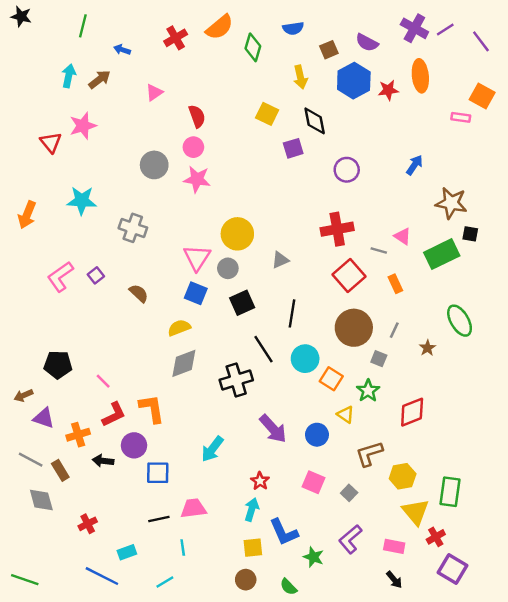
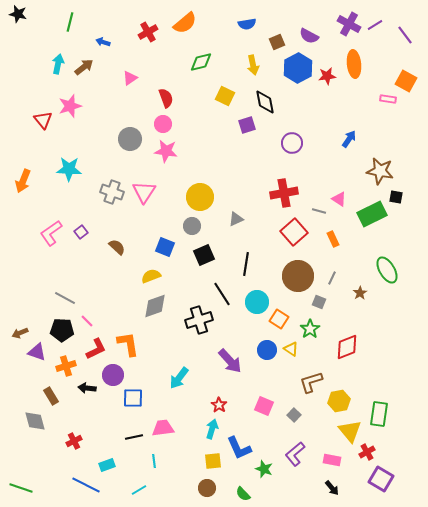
green diamond: (253, 47) -> (201, 62), moved, turned 60
pink triangle: (197, 258) -> (144, 192), moved
black pentagon: (58, 365) -> (62, 330), moved
blue circle: (317, 435) -> (267, 350), moved
gray line: (31, 460) -> (65, 298), moved

